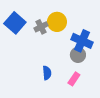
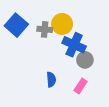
gray cross: (41, 27) -> (45, 29), turned 32
blue cross: (82, 41) -> (74, 45), moved

